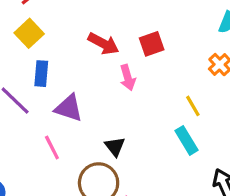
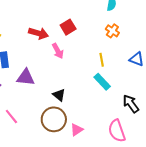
yellow line: (193, 106) -> (102, 60), turned 32
pink line: (52, 148) -> (11, 116), moved

